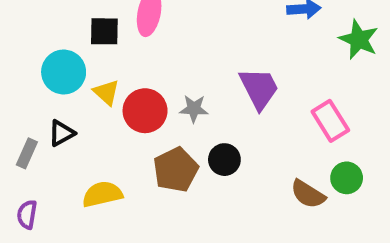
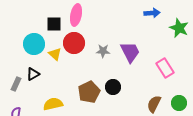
gray star: (194, 109) -> (103, 51), moved
red circle: (145, 111) -> (74, 43), moved
green circle: (347, 178) -> (179, 103), moved
brown semicircle: (308, 194) -> (154, 104), turned 84

